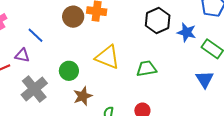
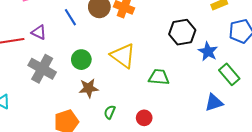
blue line: (35, 35) -> (70, 17), moved
blue triangle: (205, 79) -> (214, 103), turned 30
gray cross: (34, 89) -> (42, 69), turned -36

